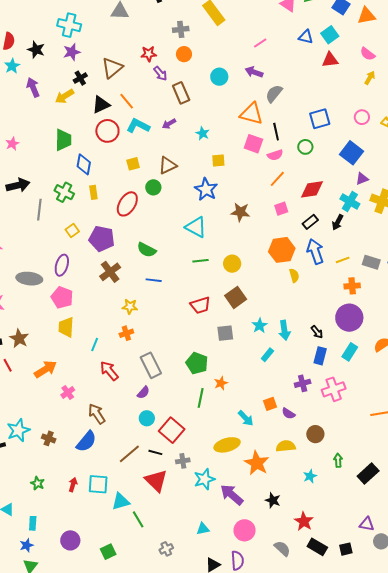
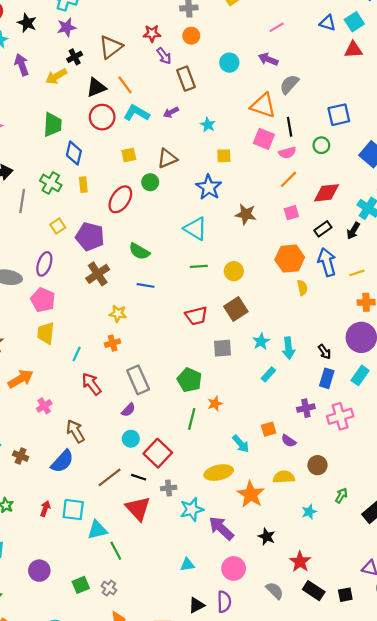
green arrow: (338, 460) -> (341, 496), turned 32
gray cross: (166, 549) -> (109, 588), moved, turned -32

